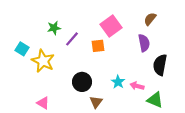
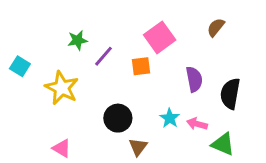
purple semicircle: (144, 43) -> (194, 79), moved
cyan square: (22, 49) -> (20, 66), moved

